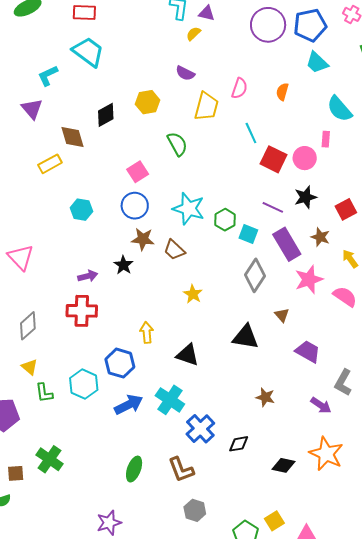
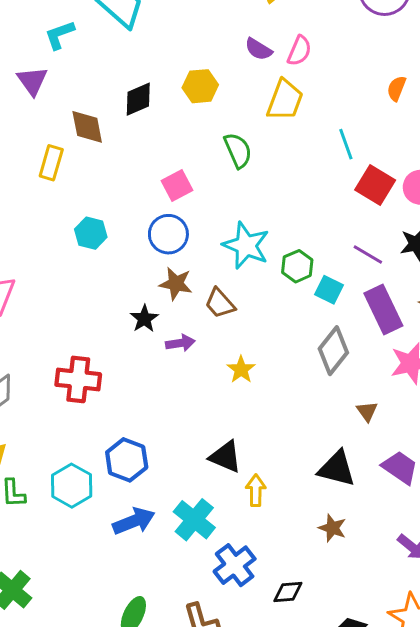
pink semicircle: (239, 88) -> (299, 51), moved
yellow rectangle: (50, 164) -> (51, 163), turned -50
purple arrow: (88, 276) -> (180, 343), moved
yellow arrow: (147, 333) -> (256, 490), moved
black triangle: (246, 337) -> (337, 469), moved

